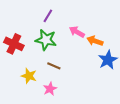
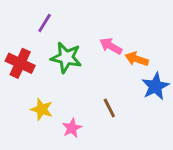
purple line: (48, 16) -> (45, 23), moved
brown line: (54, 66) -> (109, 108), moved, turned 40

